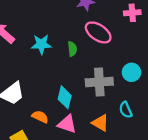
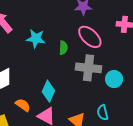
gray cross: (99, 82) -> (88, 68), moved

